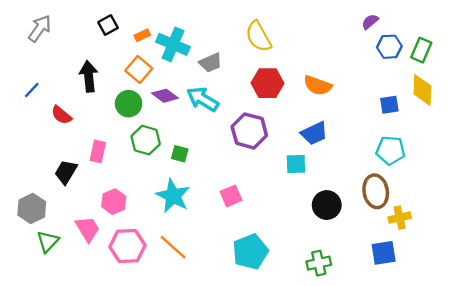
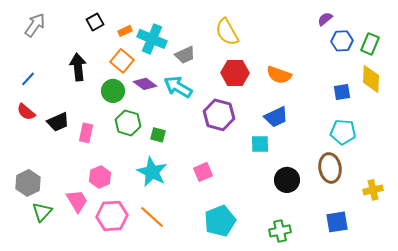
red semicircle: (61, 115) -> (26, 112), moved
black trapezoid: (66, 172) -> (58, 122), moved, turned -145
yellow cross: (400, 218) -> (373, 190), moved

